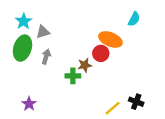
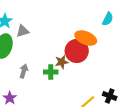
red circle: (101, 53) -> (77, 51), size x1.5
gray arrow: (46, 57) -> (24, 71), moved

